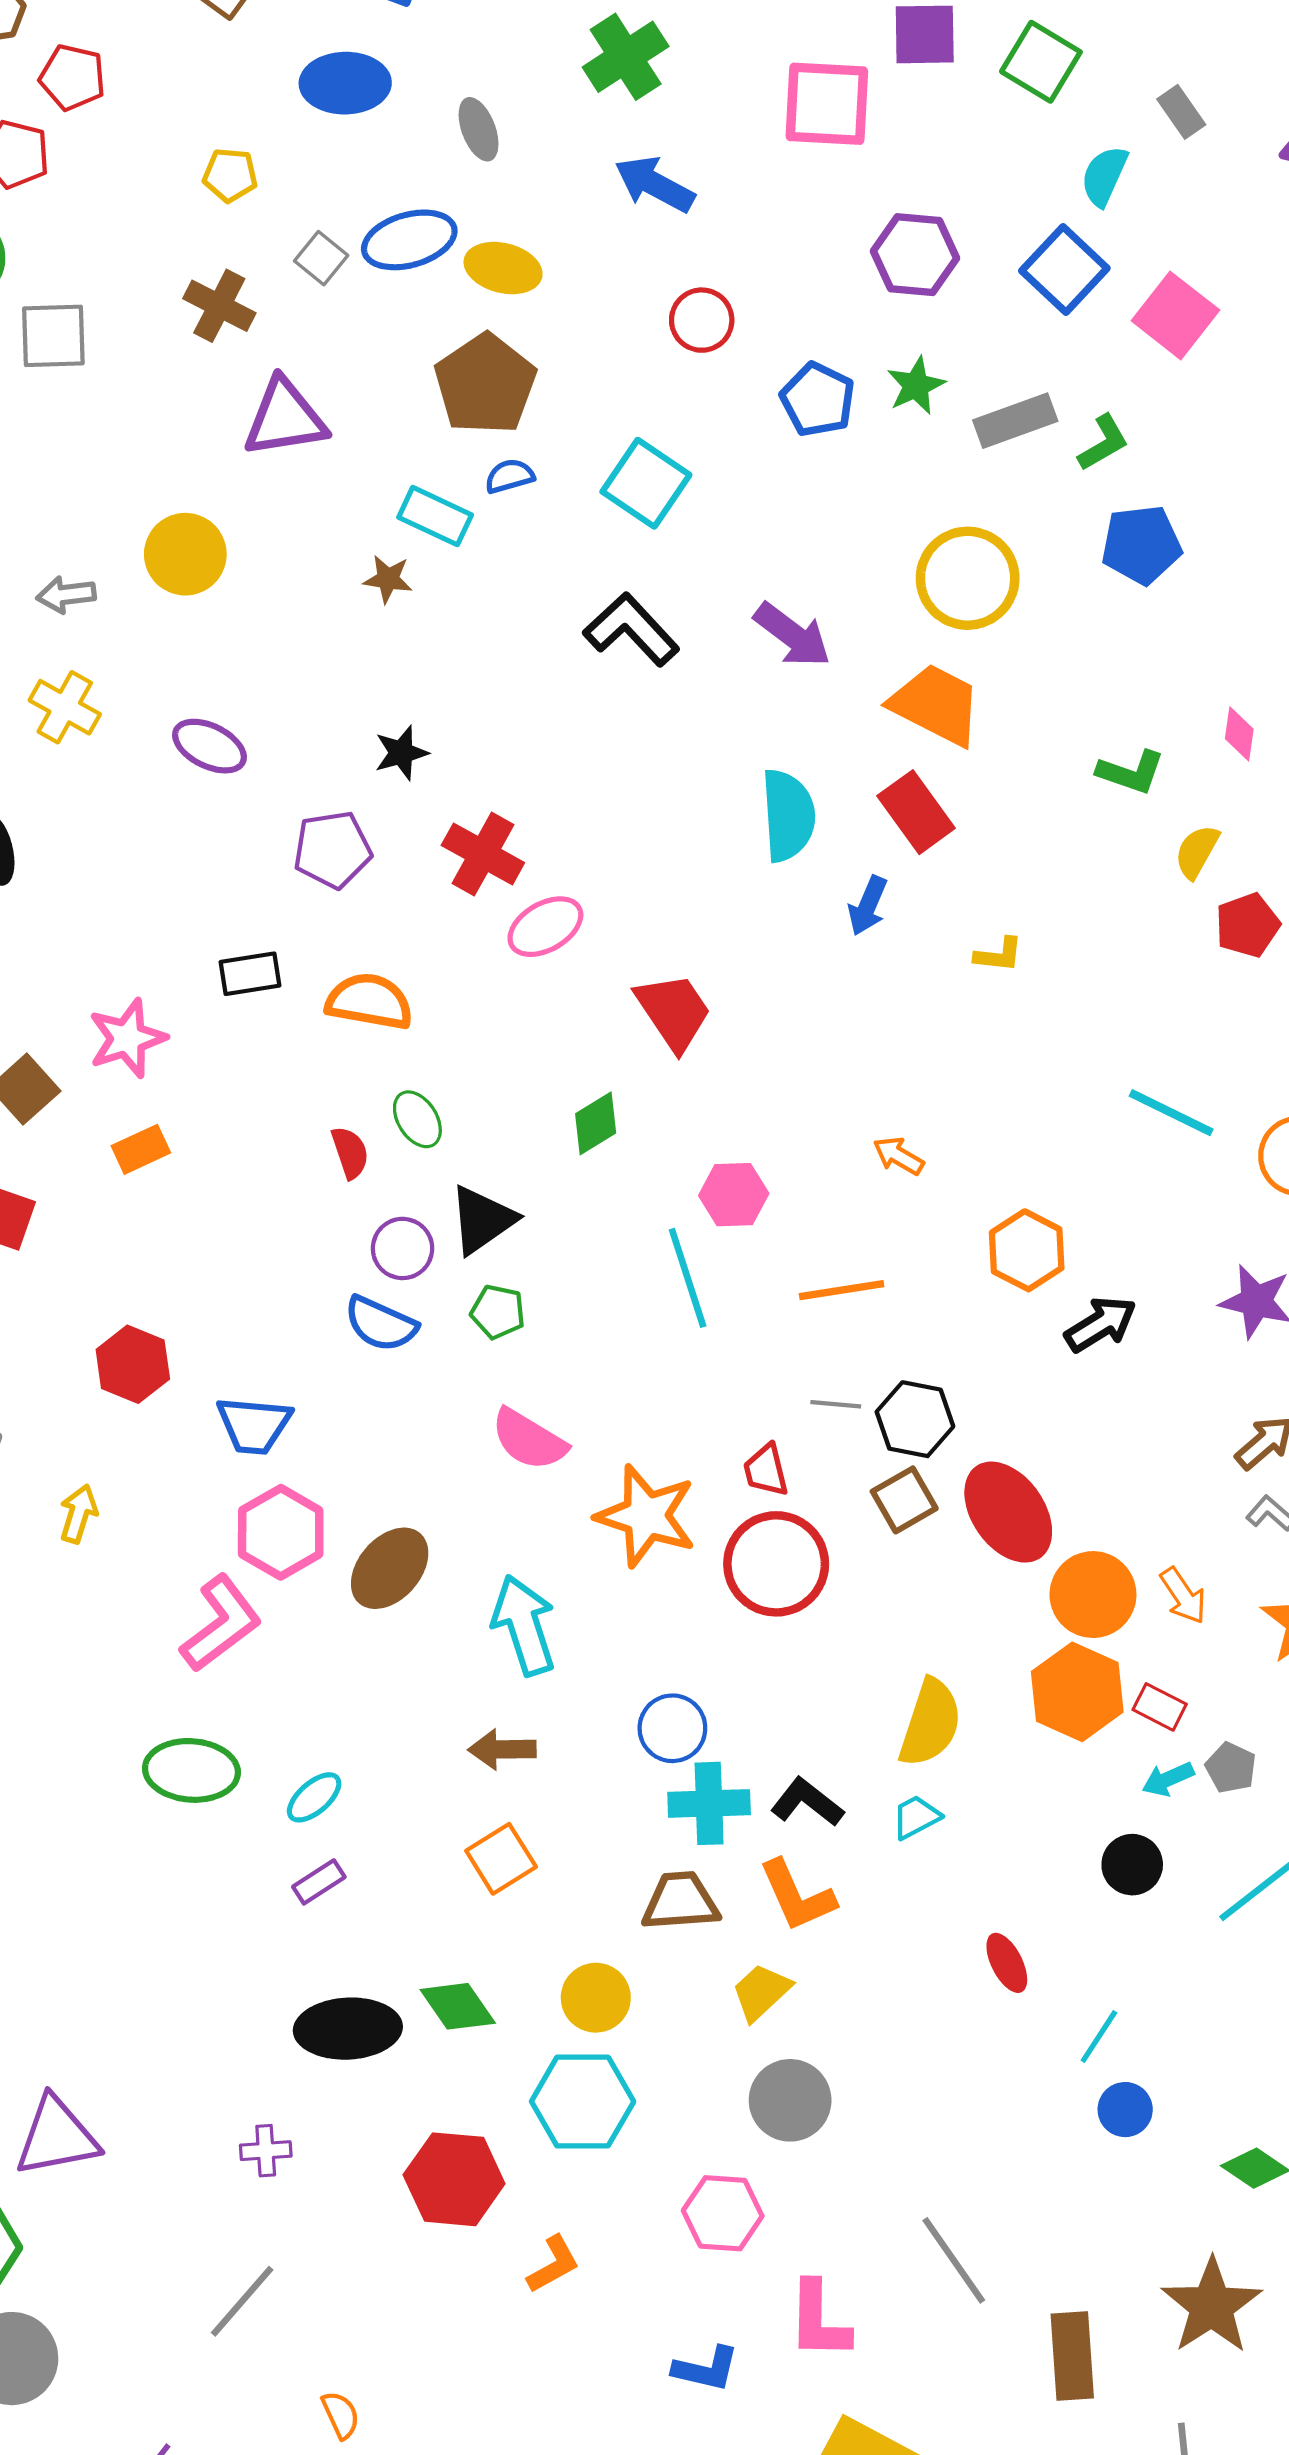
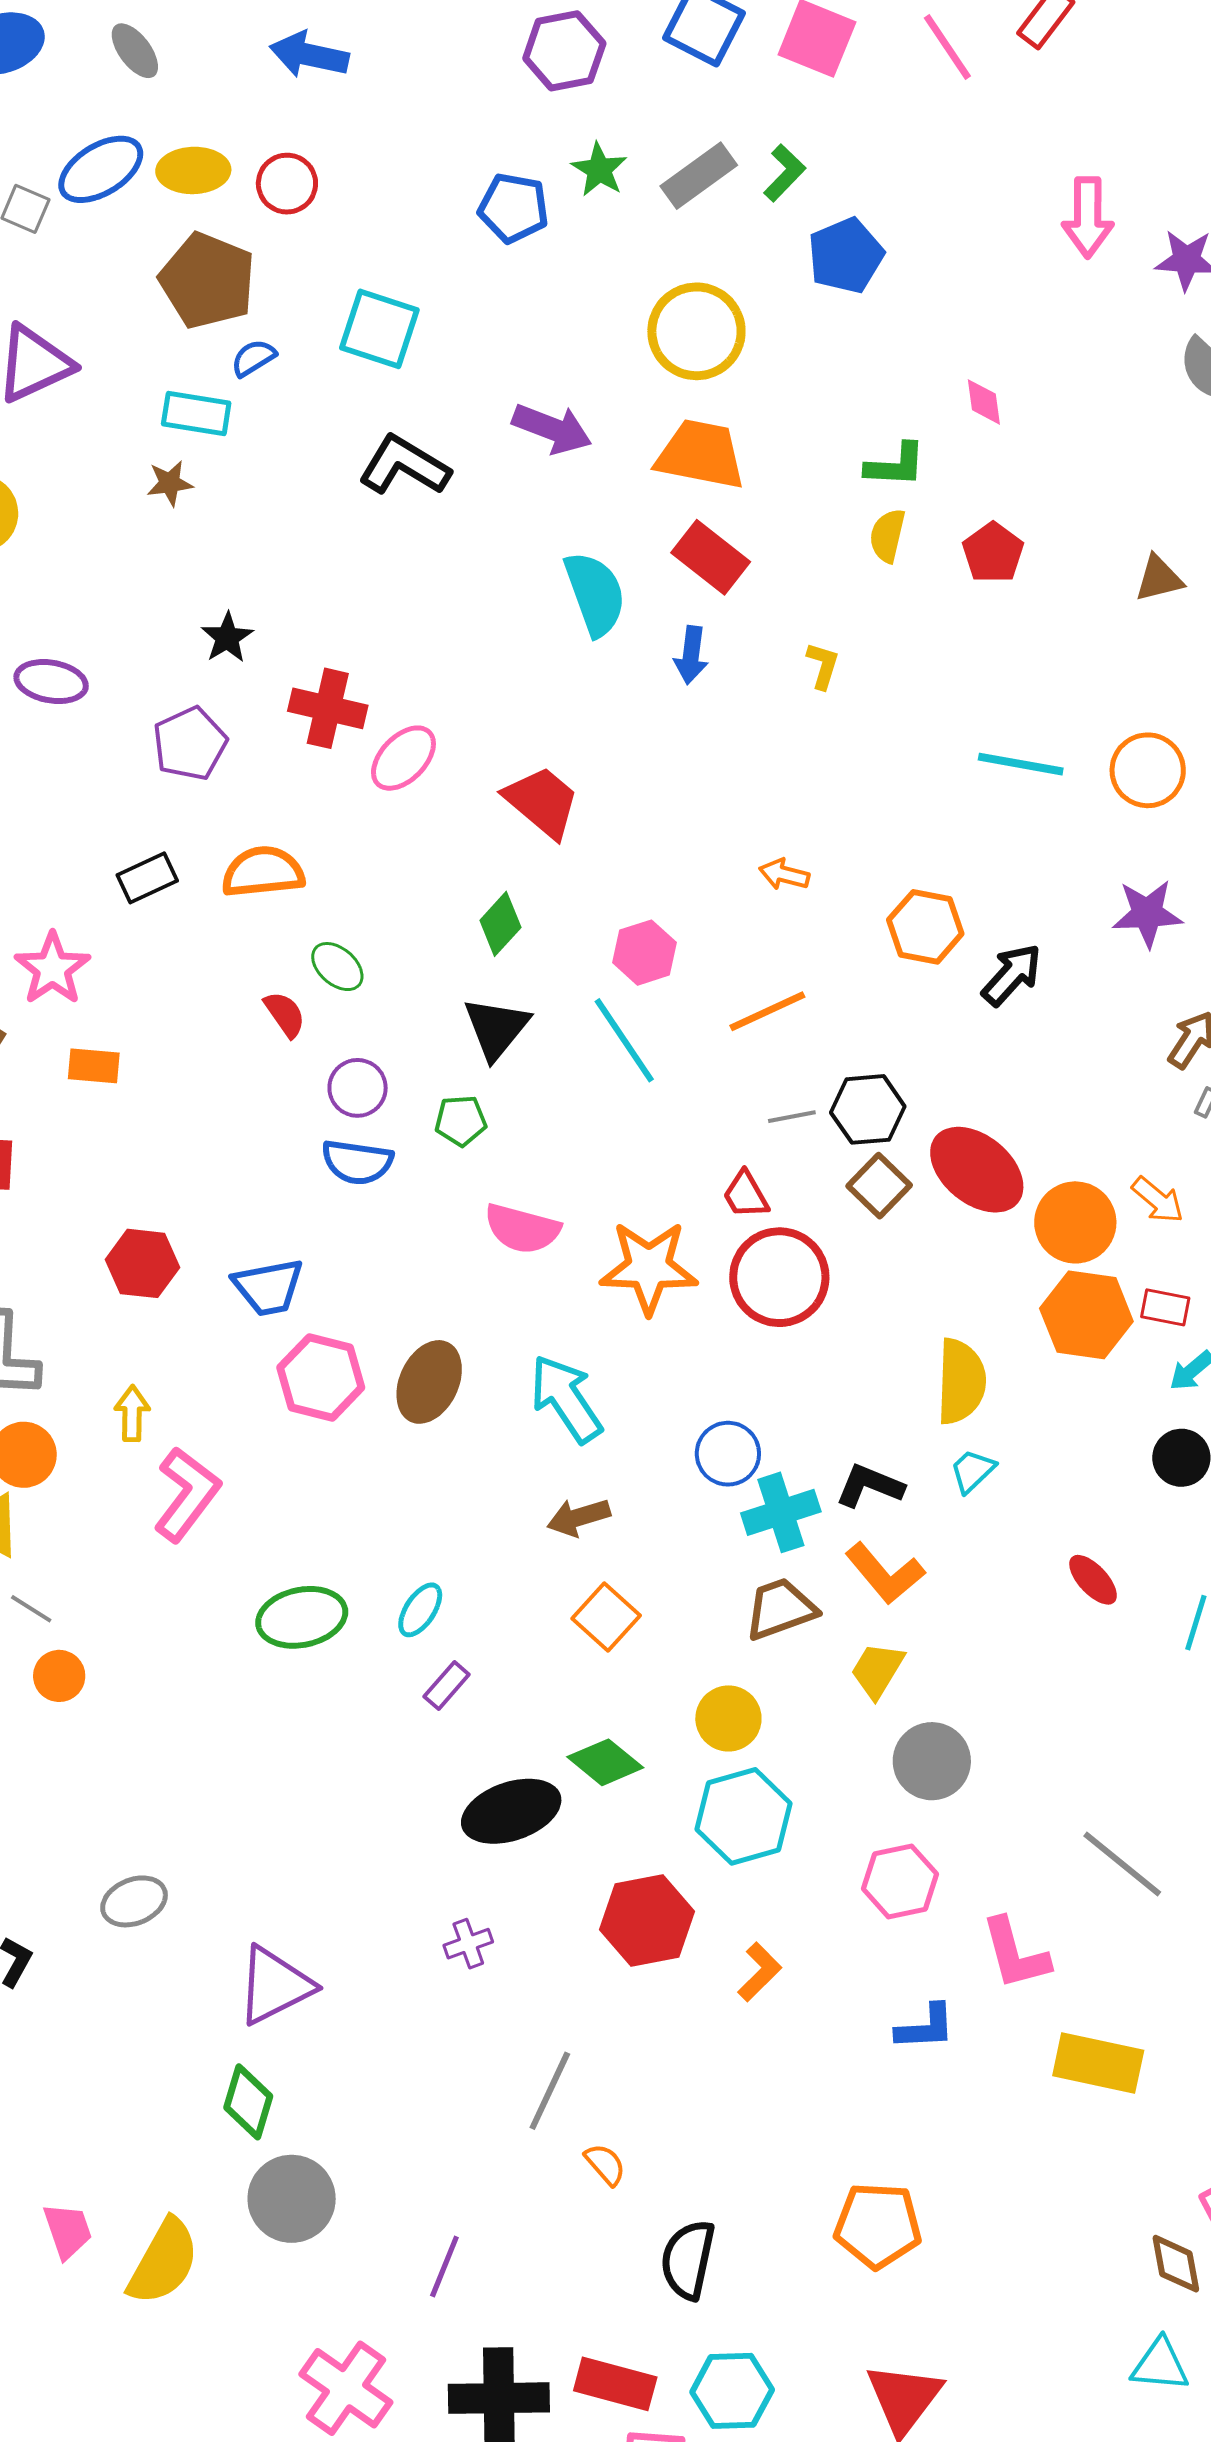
red circle: (702, 320) -> (287, 184), moved
yellow semicircle: (1197, 852) -> (887, 536), moved
red pentagon: (1247, 925) -> (993, 553), moved
yellow L-shape: (999, 955) -> (823, 666), turned -63
orange rectangle: (141, 1149) -> (94, 1066), turned 46
black triangle: (482, 1220) -> (496, 1028), moved
pink L-shape: (221, 1624) -> (187, 1494), moved
gray line: (242, 2301) -> (550, 2091), moved

